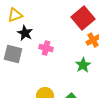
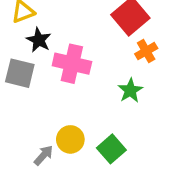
pink cross: (46, 48) -> (72, 64), size x1.6

